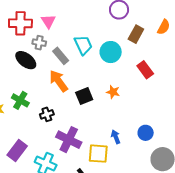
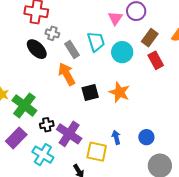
pink triangle: (48, 21) -> (115, 18), moved
red rectangle: (145, 70) -> (156, 60), moved
orange star: (113, 92) -> (119, 92), size x1.5
green cross: (20, 100) -> (24, 105), moved, size x1.4
black cross: (47, 114) -> (47, 125), moved

